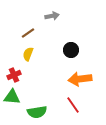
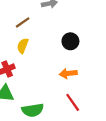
orange arrow: (80, 79) -> (68, 74), moved, size x0.7

